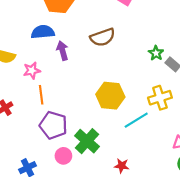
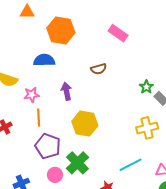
brown semicircle: (103, 37) -> (99, 69), size x0.7
purple arrow: (62, 51) -> (66, 91), moved
yellow hexagon: (110, 96) -> (85, 124), moved
cyan line: (136, 120) -> (131, 165), moved

